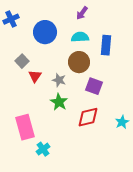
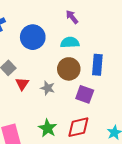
purple arrow: (82, 13) -> (72, 17), turned 104
blue rectangle: (106, 45) -> (97, 65), moved
green star: (59, 102) -> (48, 128), moved

